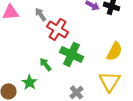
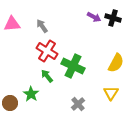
red cross: (58, 29) -> (47, 51), moved
yellow triangle: (110, 81) -> (111, 93), size x0.7

